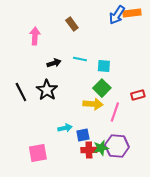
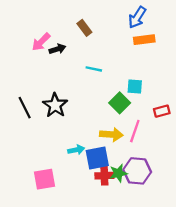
orange rectangle: (132, 13) -> (144, 40), moved
pink arrow: (35, 36) -> (41, 42), turned -138
black arrow: (54, 63) -> (57, 49), moved
cyan square: (104, 66) -> (135, 87), moved
yellow arrow: (93, 104) -> (111, 135), moved
blue square: (83, 135) -> (97, 158), size x1.5

